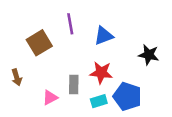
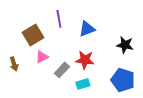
gray rectangle: (74, 85) -> (62, 70), turned 42
blue pentagon: (127, 96) -> (123, 80), moved
pink triangle: (50, 98) -> (42, 57), moved

